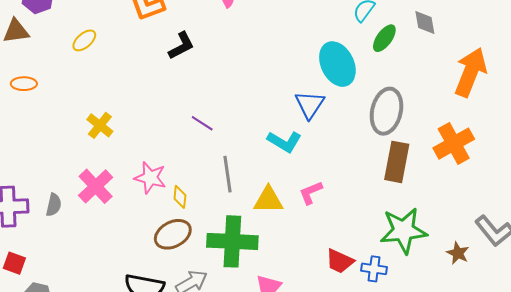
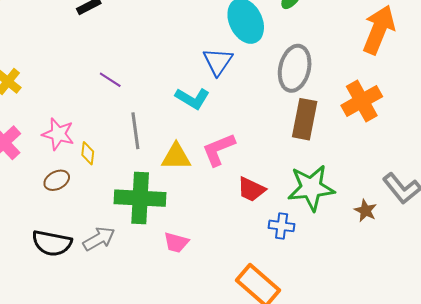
pink L-shape: (311, 193) -> (219, 149), size x1.4
brown ellipse: (173, 234) -> (57, 180), moved, size x0.7
red trapezoid: (340, 261) -> (251, 189), moved

